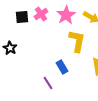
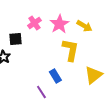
black square: (22, 17) -> (15, 39), moved

